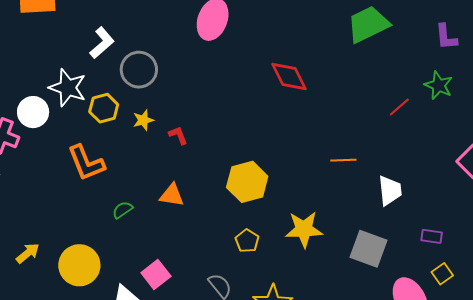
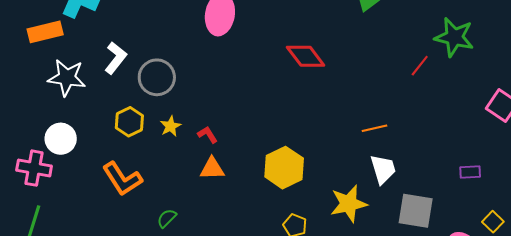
green star: (439, 85) -> (454, 37), size x1.4
white star: (68, 88) -> (67, 78), moved
white trapezoid: (390, 191) -> (383, 169), moved
orange triangle: (172, 195) -> (212, 169), moved
purple rectangle: (432, 236) -> (470, 172), moved

